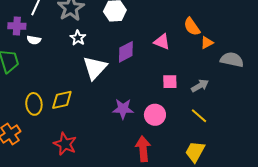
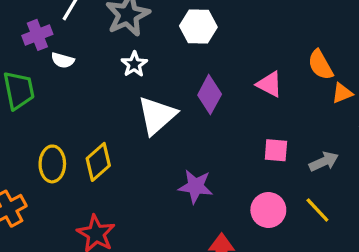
purple cross: (17, 26) -> (37, 35), turned -30
purple diamond: (126, 52) -> (210, 95), turned -40
yellow diamond: (62, 100) -> (98, 162), turned -35
pink circle: (155, 115) -> (268, 210), moved

